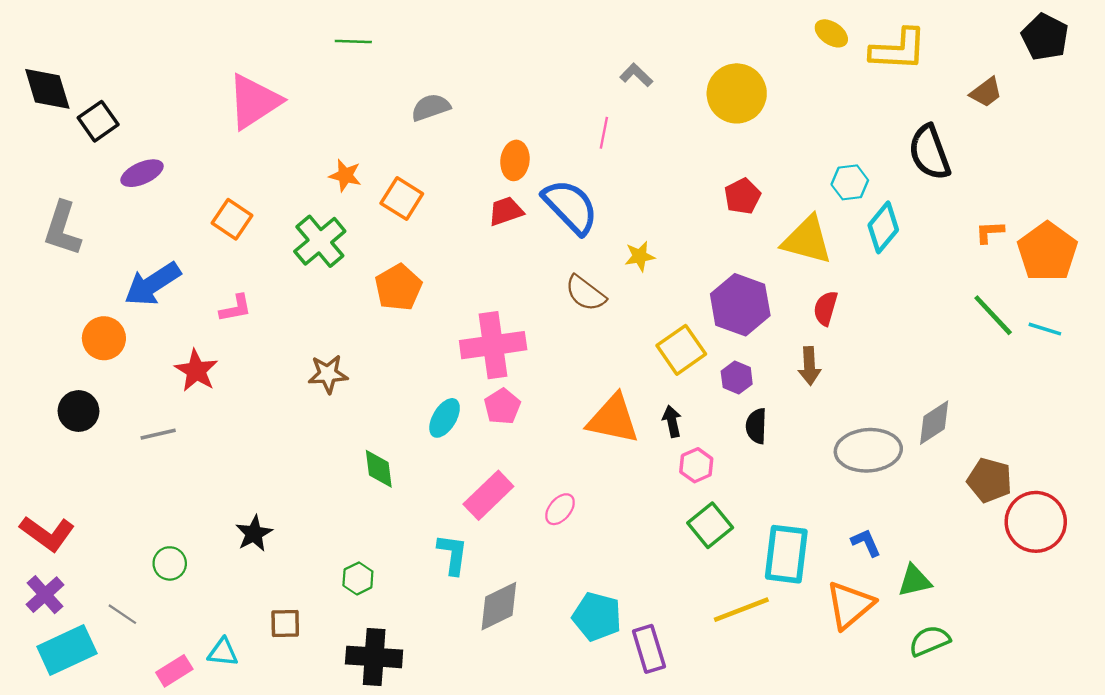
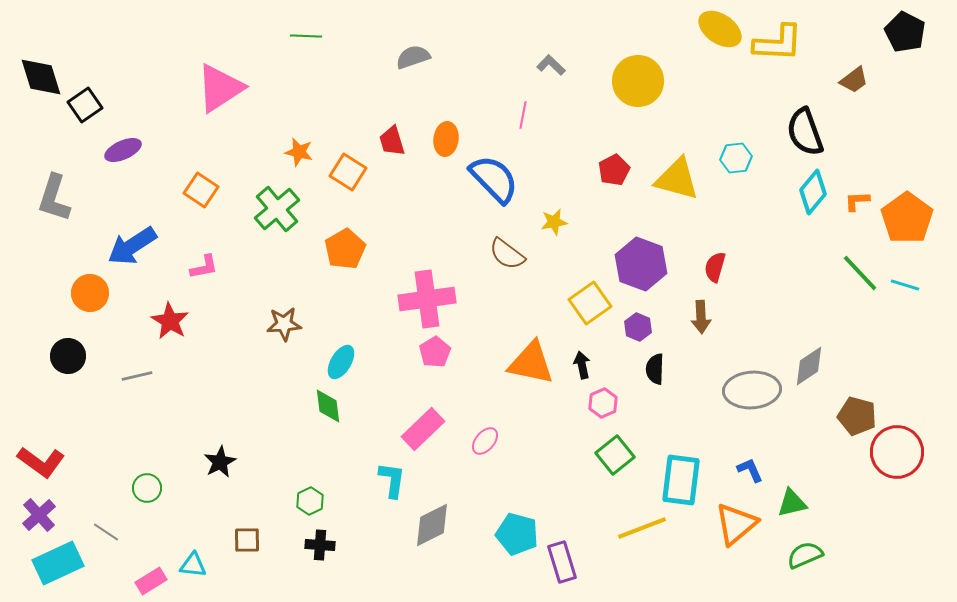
yellow ellipse: (831, 33) -> (720, 29), size x1.5
gray semicircle: (431, 107) -> (413, 57), moved
red pentagon: (742, 196) -> (614, 170), moved
red trapezoid: (506, 211) -> (392, 141), moved, turned -88
cyan diamond: (883, 227) -> (813, 192), moved
yellow triangle: (807, 240) -> (677, 179), moved
cyan ellipse: (445, 418) -> (341, 362), moved
black cross: (374, 657) -> (320, 545), moved, size x0.6

